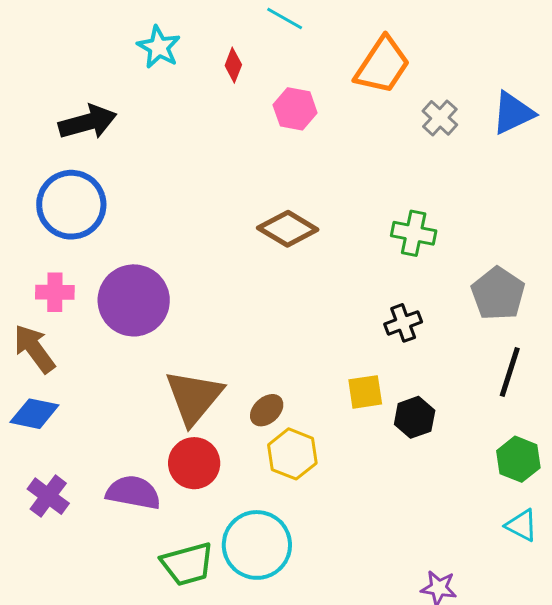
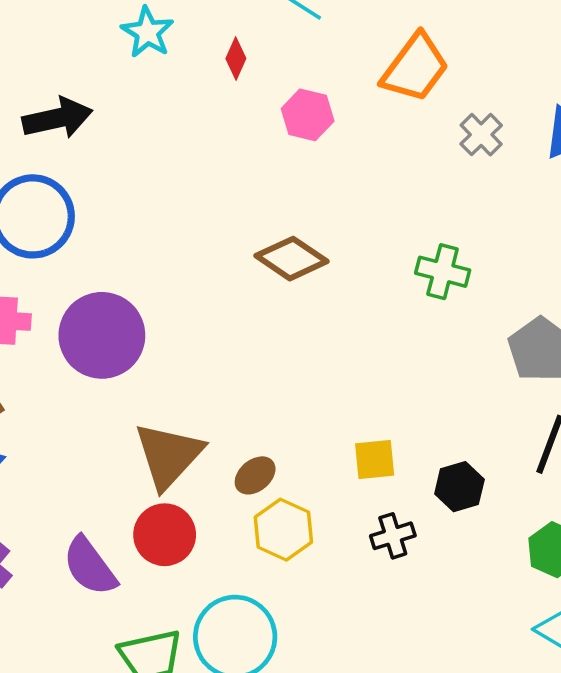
black cross: (403, 323) -> (393, 536), moved
black hexagon: (415, 417) -> (459, 487), moved
purple semicircle: (133, 492) -> (90, 566), turned -140

